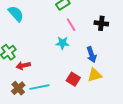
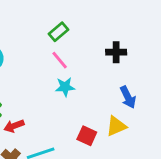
pink line: (71, 25) -> (60, 60), moved
blue arrow: (92, 55) -> (128, 97), moved

